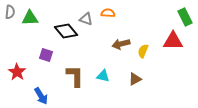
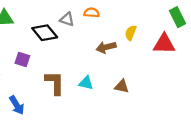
yellow semicircle: (143, 51) -> (131, 33), moved
brown triangle: (135, 79) -> (122, 86), turned 40

